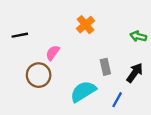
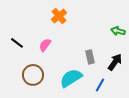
orange cross: (85, 25) -> (59, 16), moved
black line: (20, 35) -> (17, 43), moved, turned 48
brown circle: (39, 75) -> (33, 75), moved

